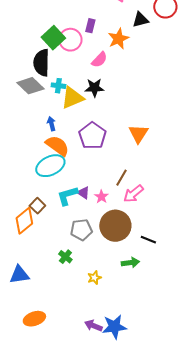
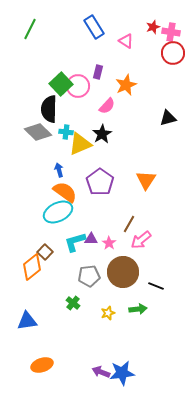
black triangle: (140, 20) -> (168, 118), moved
black star: (94, 88) -> (102, 134), turned -30
purple triangle: (83, 193) -> (91, 239), turned -32
yellow star: (94, 278) -> (108, 313), moved

